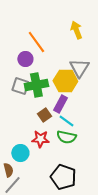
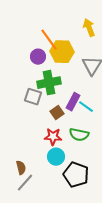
yellow hexagon: (65, 81) -> (62, 52), moved
gray square: (20, 86) -> (33, 97), moved
cyan line: (66, 121) -> (86, 107), moved
cyan circle: (20, 153) -> (56, 157), moved

